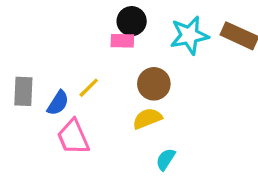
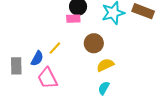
gray rectangle: (23, 91) -> (16, 66), moved
yellow semicircle: (147, 119) -> (105, 65), moved

